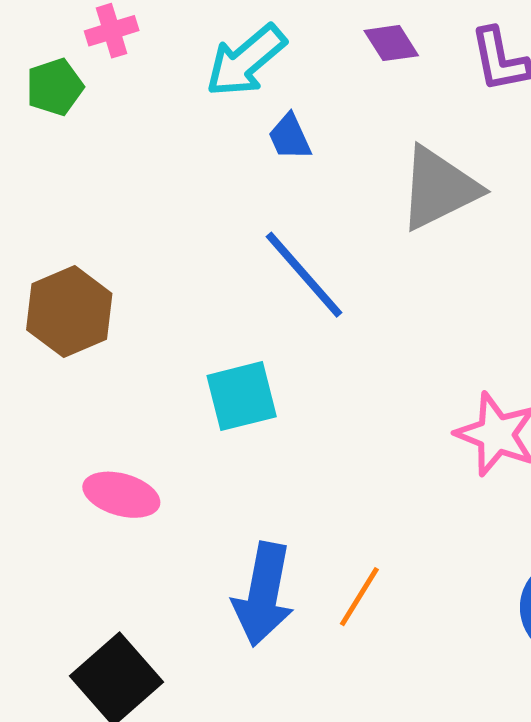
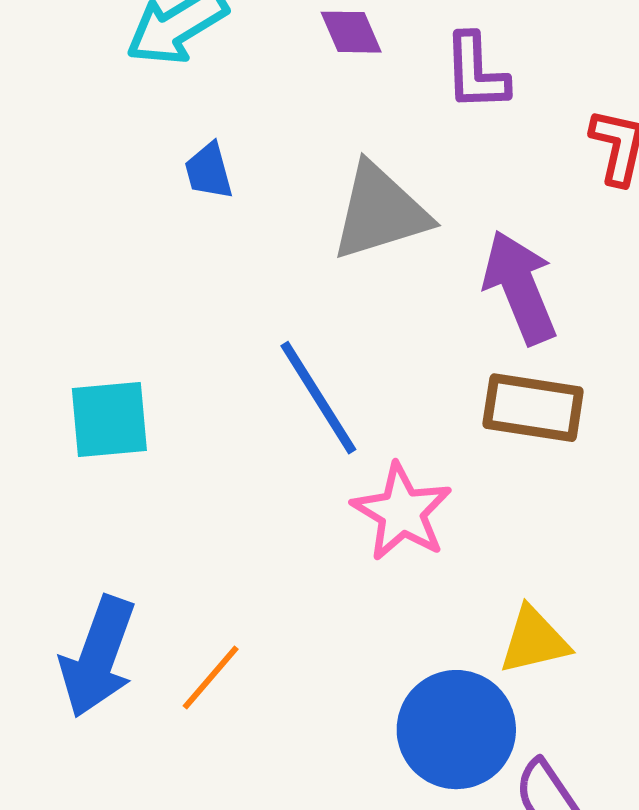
blue trapezoid: (290, 137) -> (209, 171), moved
blue line: (304, 275) -> (318, 398), moved

